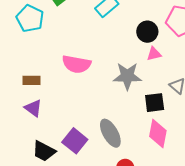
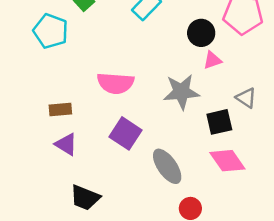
pink diamond: (158, 133) -> (227, 161), turned -40
purple square: (75, 141) -> (126, 133), moved

